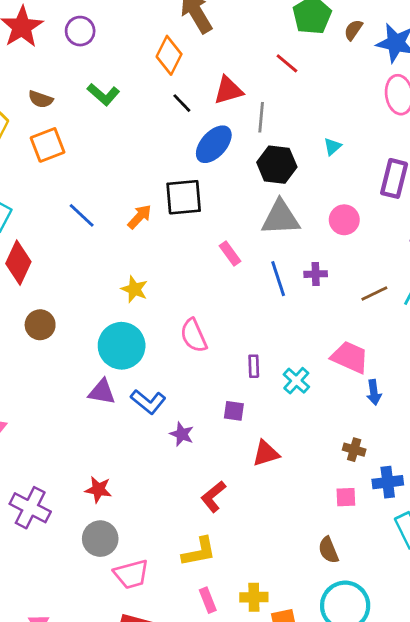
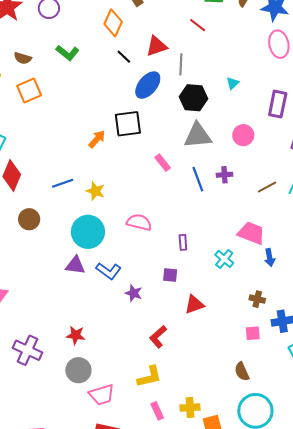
blue line: (82, 215) -> (63, 183), moved, turned -60
pink semicircle: (194, 336) -> (139, 222), turned 130
cyan cross: (296, 381) -> (224, 259), moved

